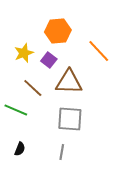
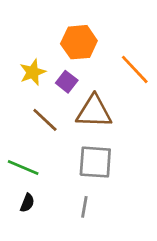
green line: (16, 110) -> (23, 167), moved

